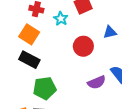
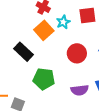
orange square: (29, 34) -> (44, 30), moved
green pentagon: (45, 88) -> (44, 79), moved

